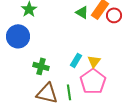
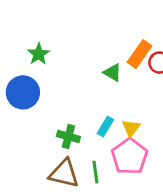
green triangle: (82, 12) -> (112, 73), moved
green cross: (41, 66) -> (68, 136), moved

